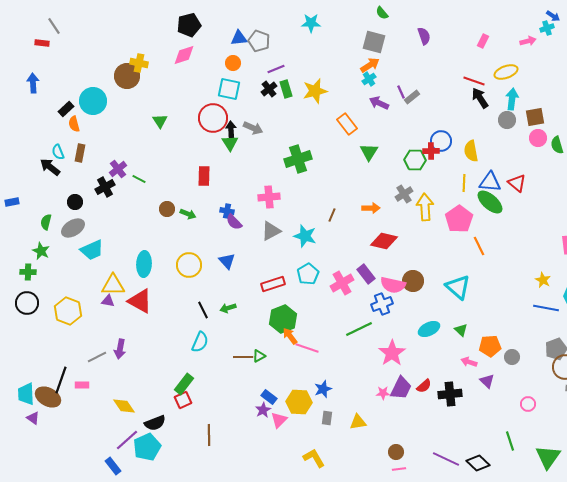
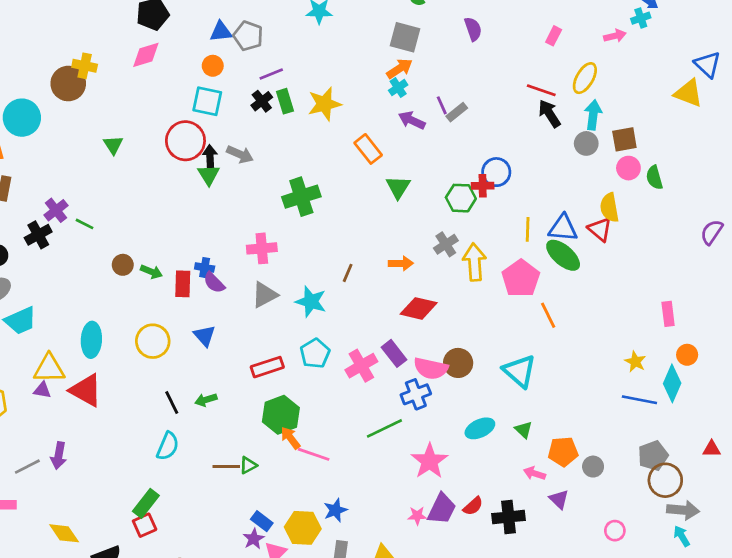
yellow ellipse: (506, 72) -> (585, 78), turned -40
yellow semicircle: (471, 151) -> (609, 208), moved
red rectangle: (204, 176) -> (183, 284), moved

